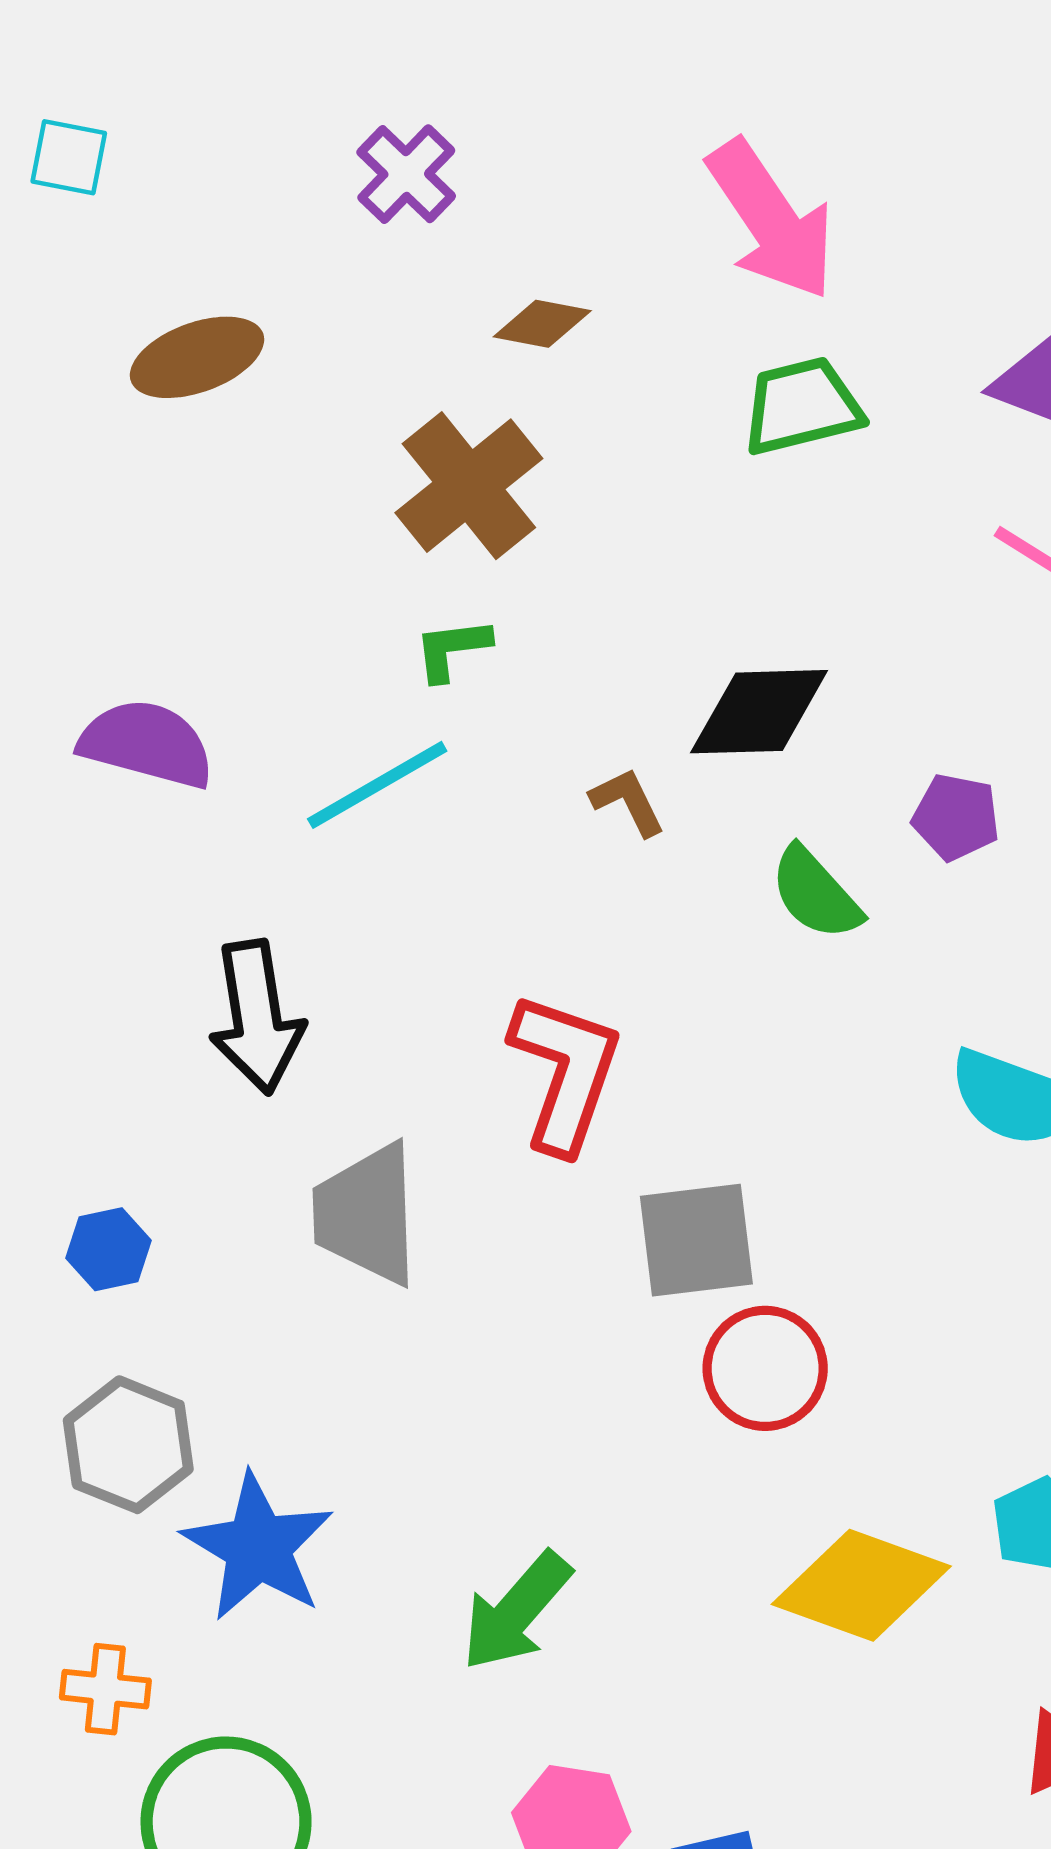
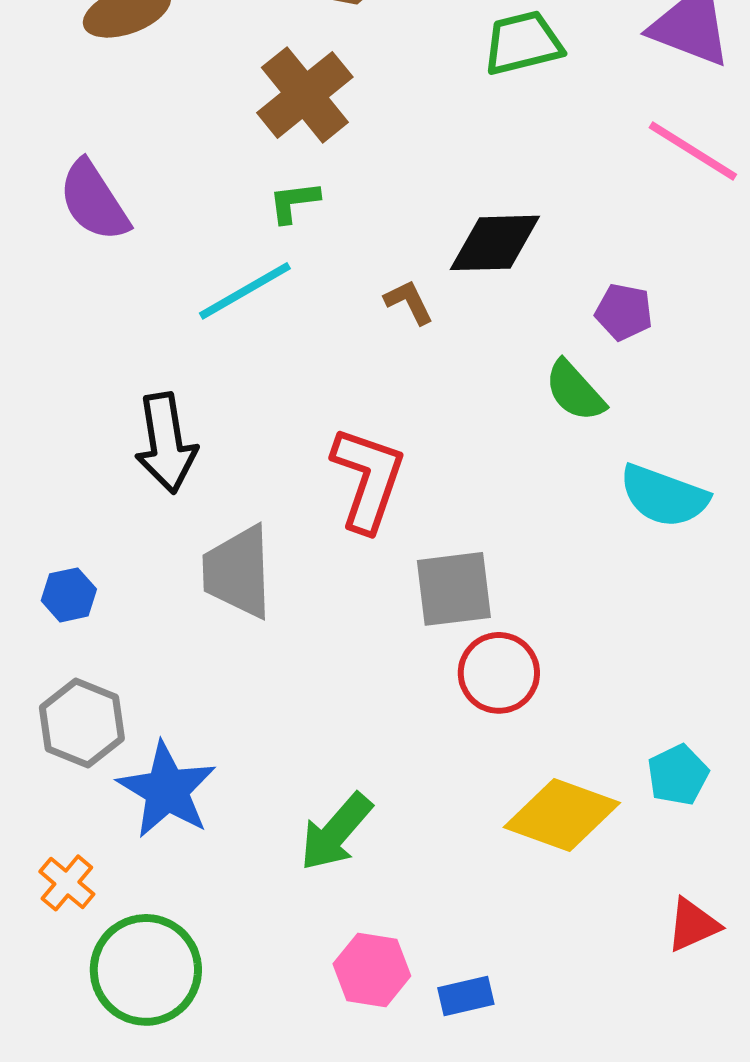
purple semicircle: (147, 744) -> (94, 201), moved, turned -138
green semicircle: (816, 893) -> (575, 391), moved
orange cross: (105, 1689) -> (67, 883), turned 34

